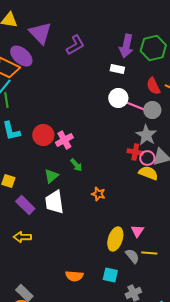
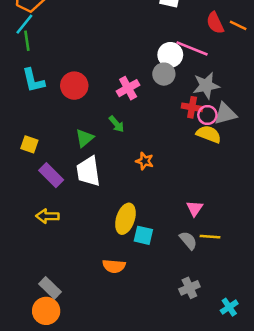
white circle: (118, 98) -> (170, 55), moved
gray circle: (152, 110) -> (164, 74), moved
gray star: (146, 135) -> (206, 86), turned 30
pink cross: (64, 140) -> (128, 88), moved
yellow ellipse: (115, 239) -> (125, 219), moved
cyan square: (110, 275) -> (143, 235), moved

